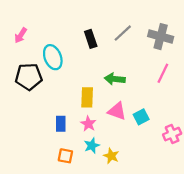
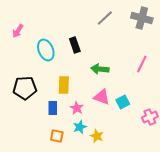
gray line: (123, 33) -> (105, 18), moved
gray cross: (161, 37) -> (142, 18), moved
black rectangle: (91, 39) -> (75, 45), moved
black pentagon: (29, 77) -> (25, 88), moved
yellow rectangle: (87, 97) -> (64, 85), moved

